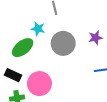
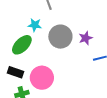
purple star: (95, 38) -> (86, 38), moved

